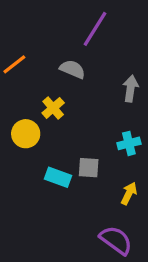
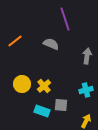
purple line: (95, 29) -> (65, 19), turned -50
yellow cross: (53, 108) -> (44, 86), moved

